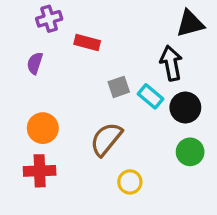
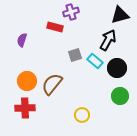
purple cross: (49, 19) -> (71, 12), moved
black arrow: (171, 63) -> (108, 40), turned 40
brown semicircle: (106, 139) -> (52, 84), moved

